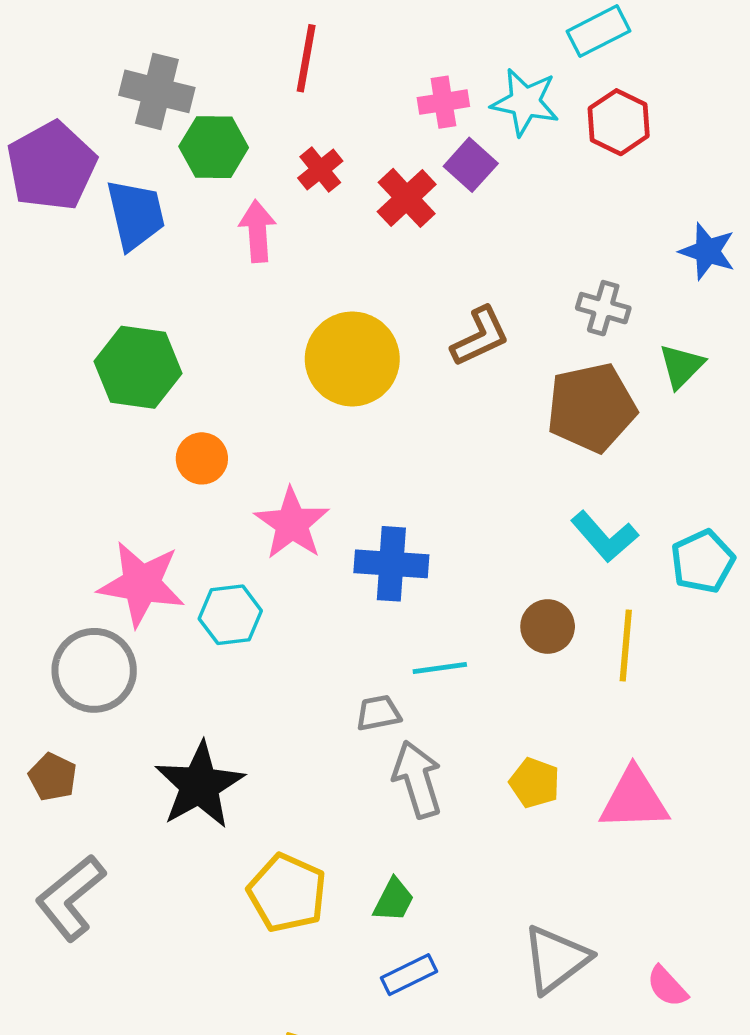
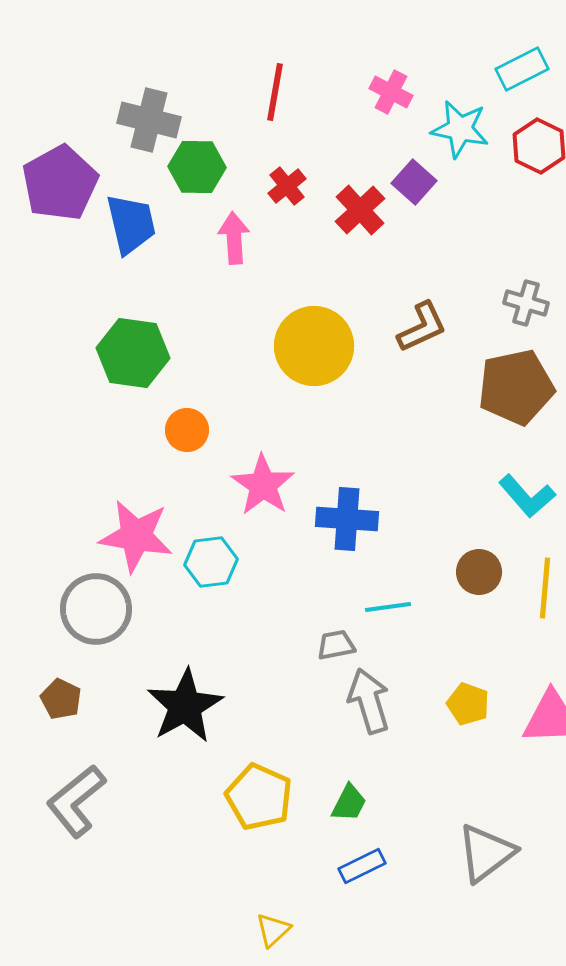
pink cross: (443, 102) -> (391, 92), moved, turned 36

